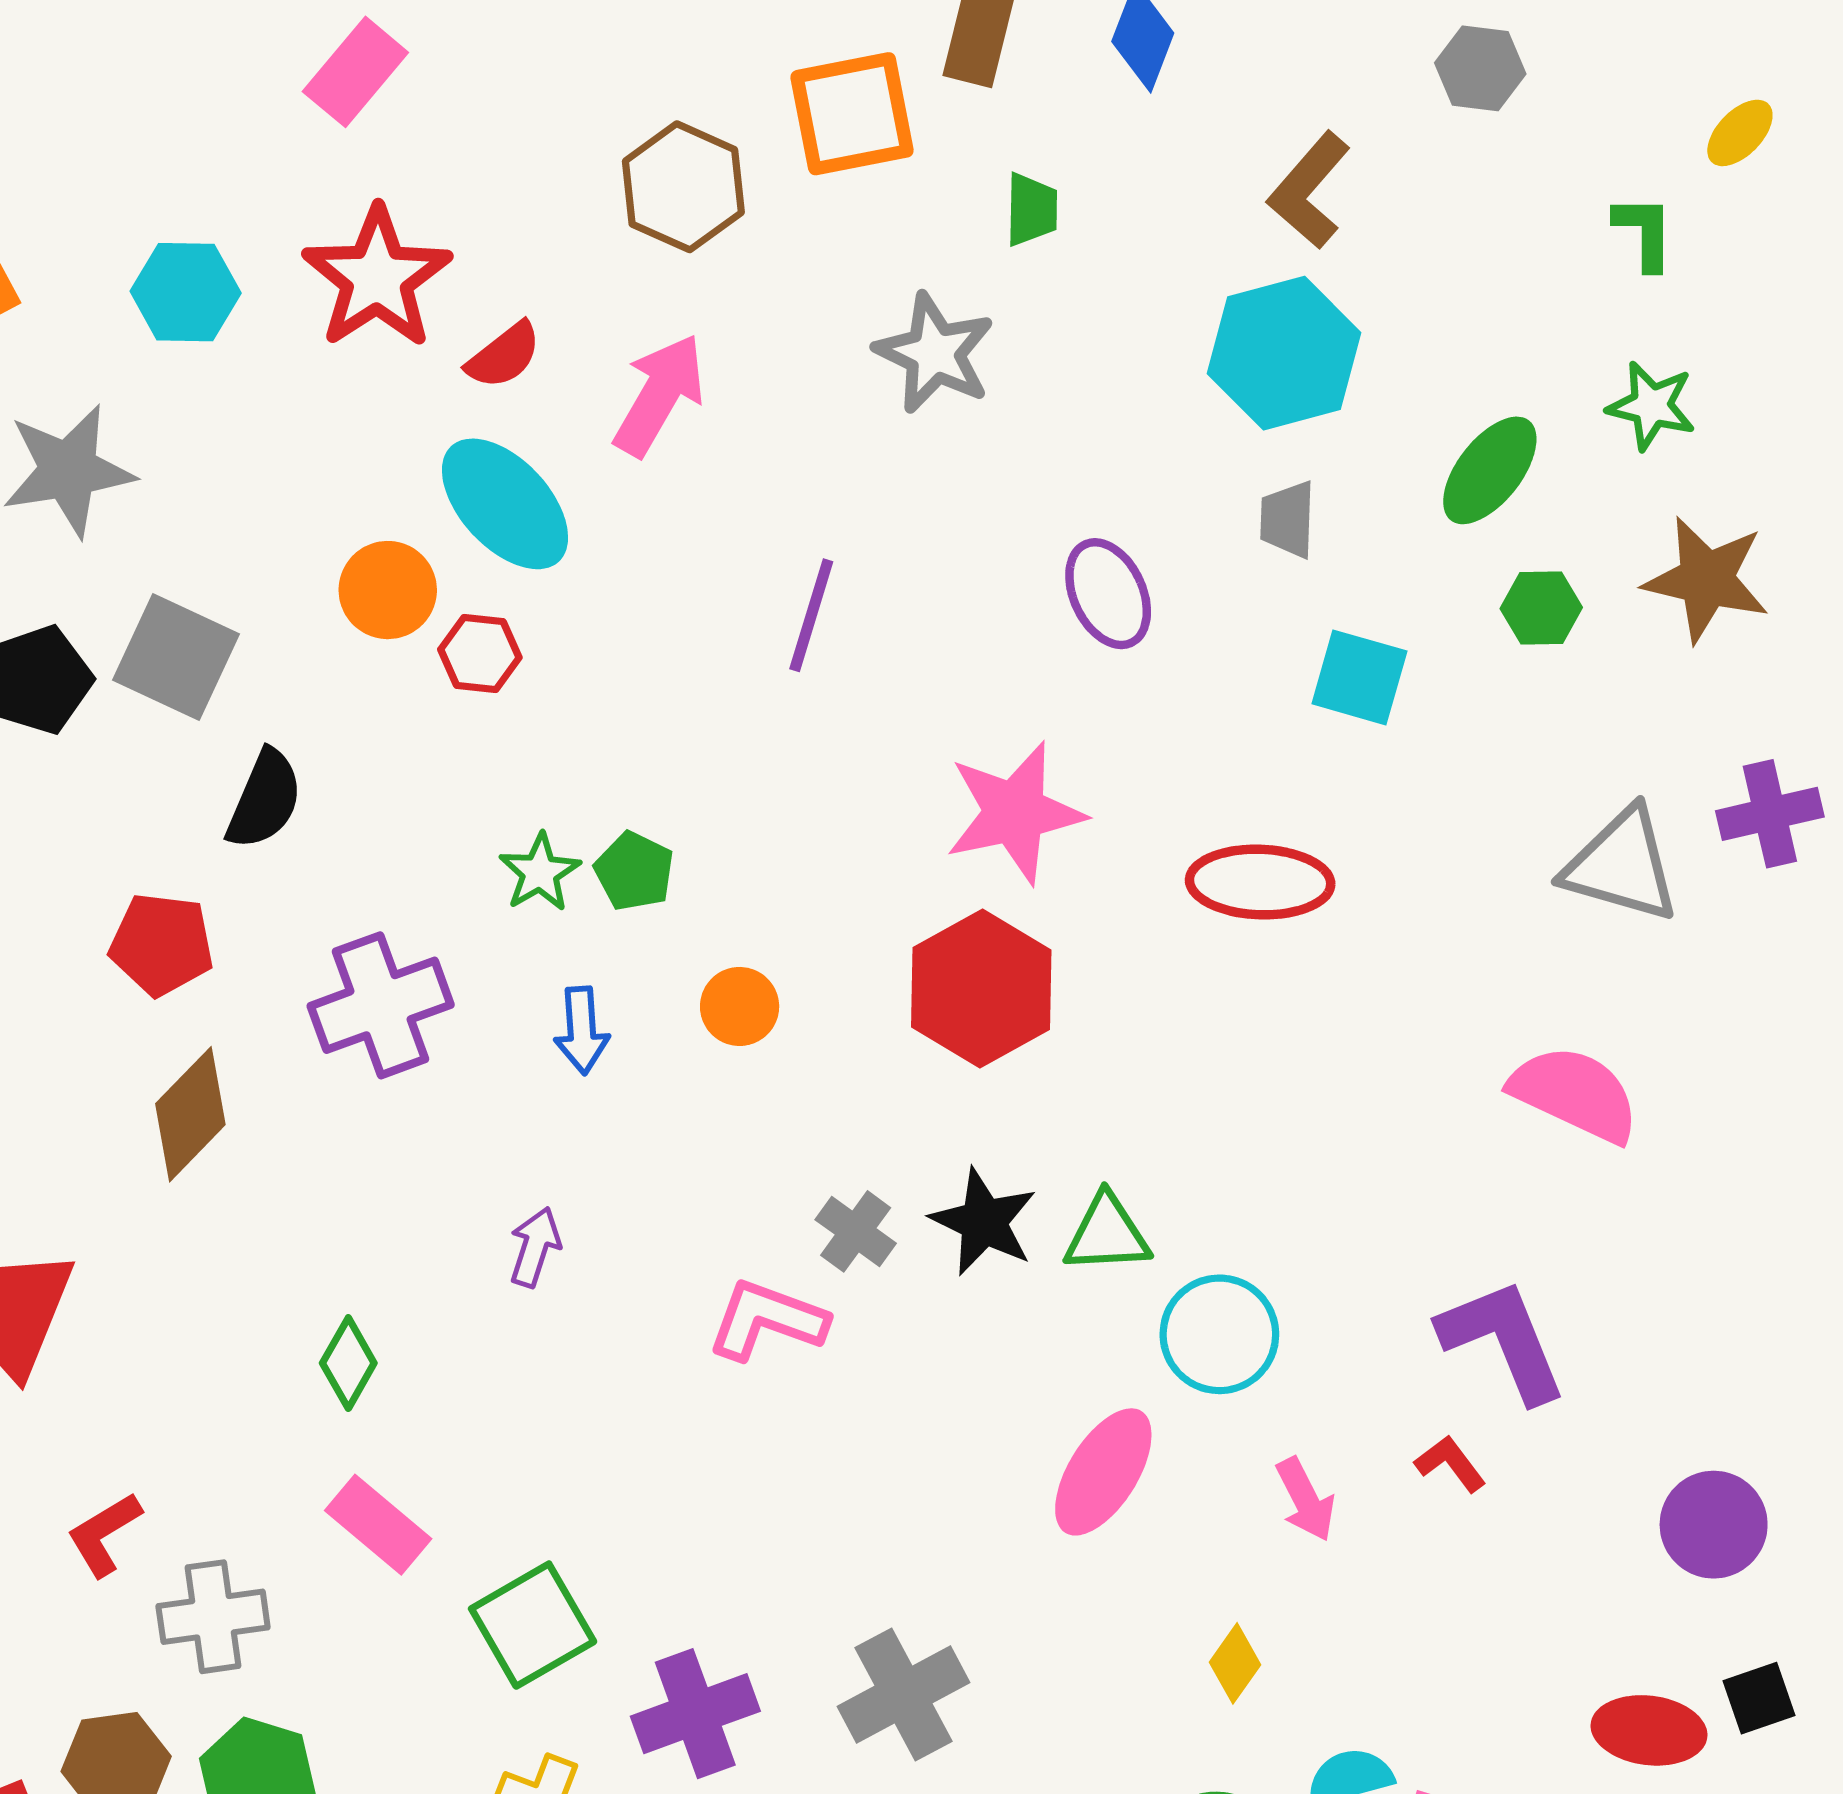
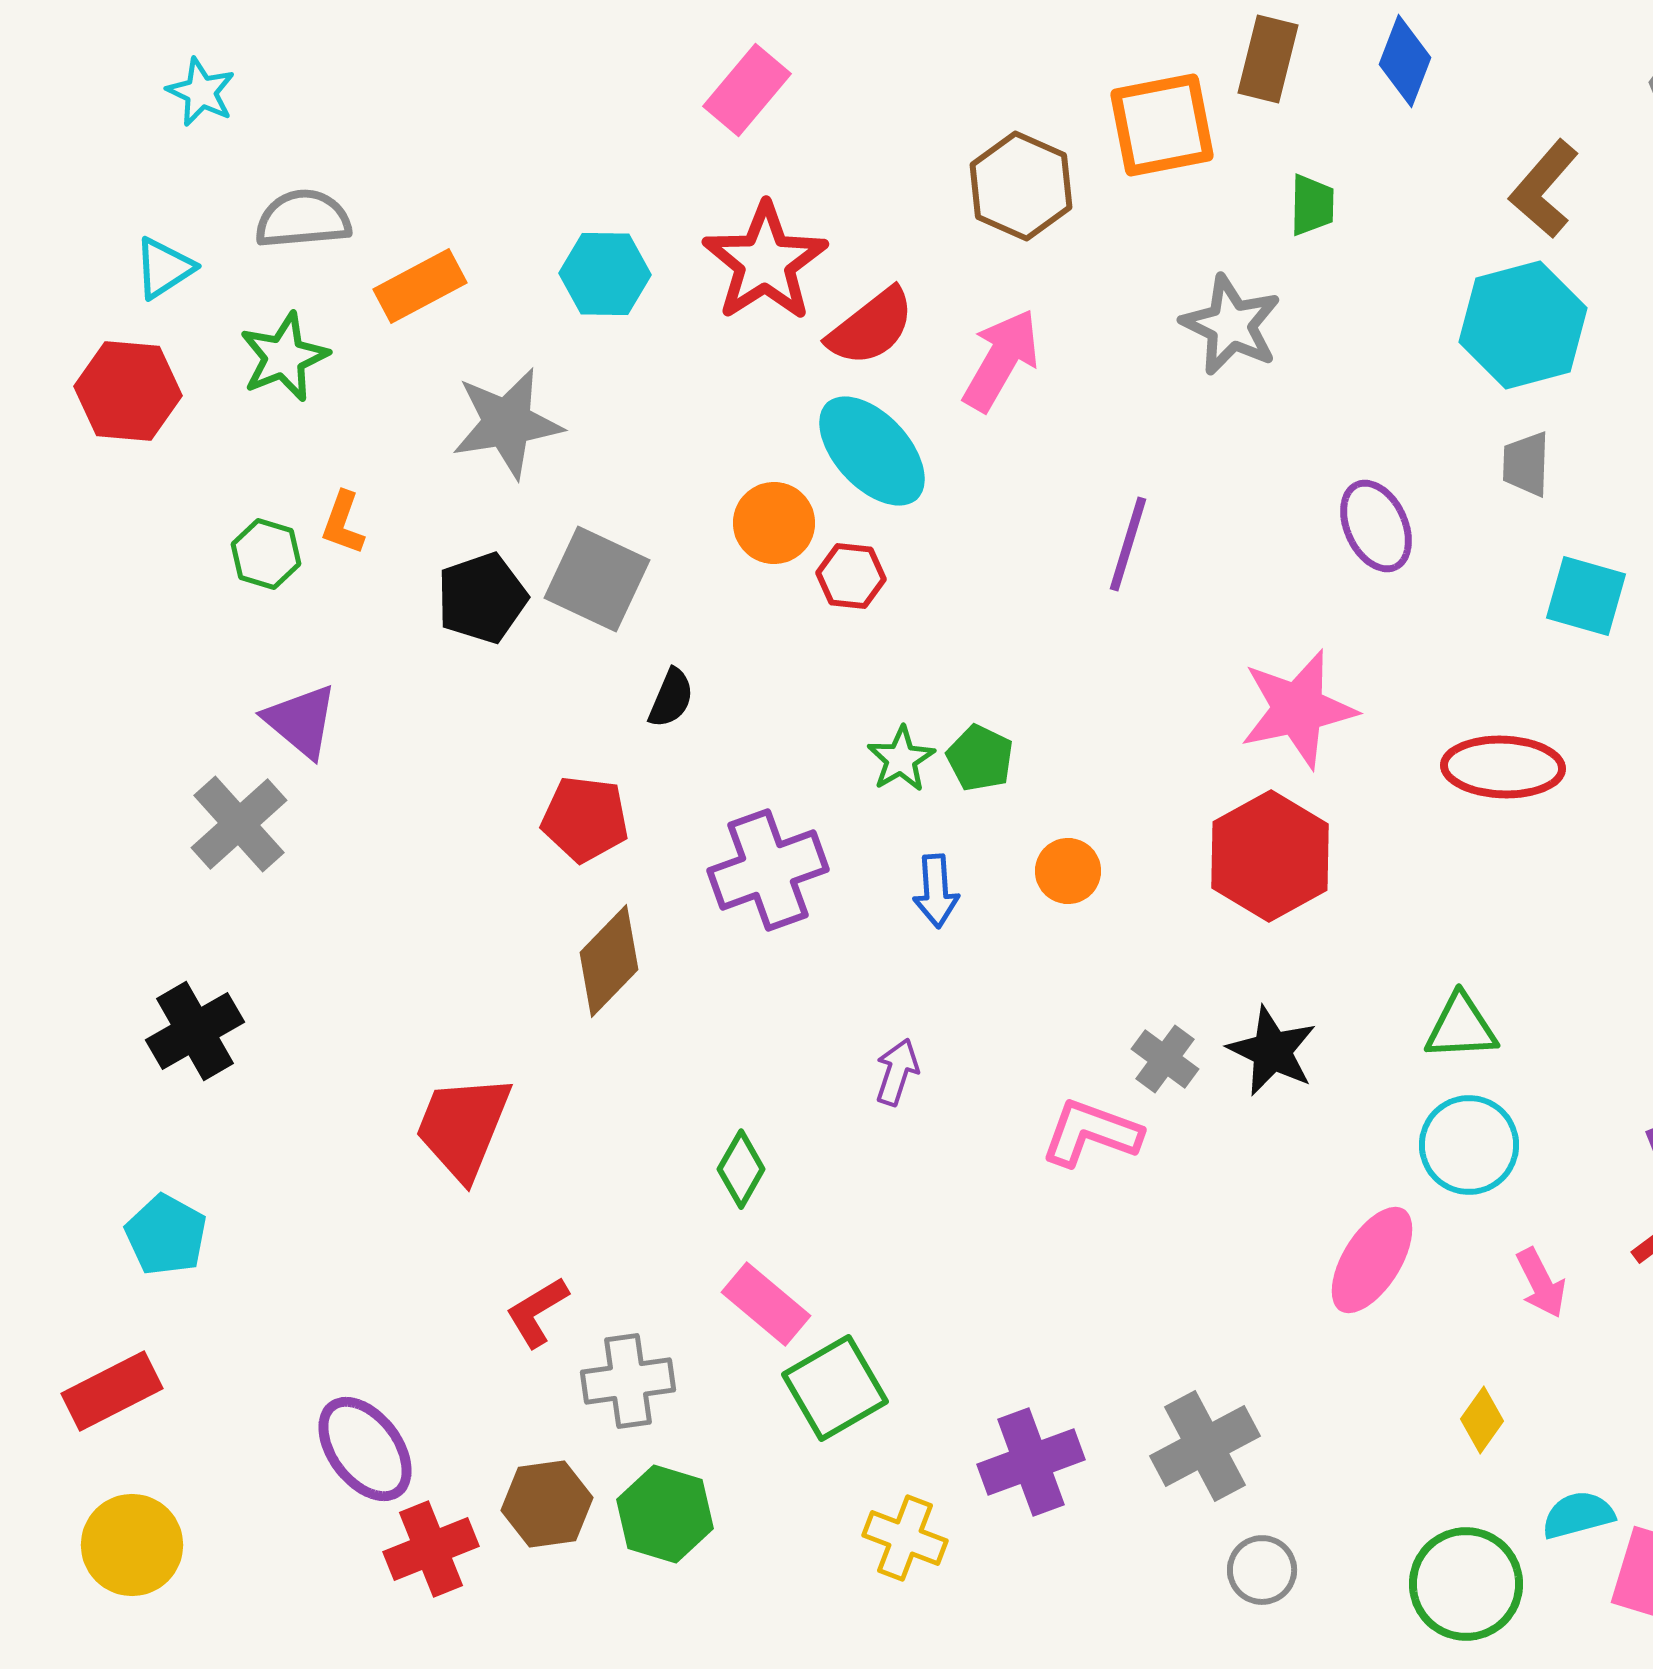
red semicircle: (504, 356) -> (871, 327), size x1.4
black semicircle: (265, 799) -> (671, 698), size x0.7
green triangle: (1107, 1234) -> (1461, 1027), moved
green square: (533, 1625) -> (835, 1388), moved

